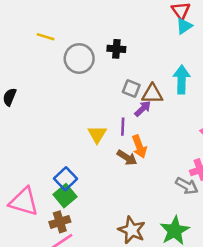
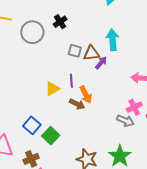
black cross: (116, 49) -> (60, 22), turned -32
purple arrow: (143, 109) -> (101, 63), moved
yellow triangle: (97, 134) -> (52, 89), turned 35
green square: (65, 196) -> (51, 136), moved

